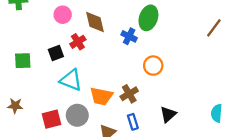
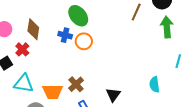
green ellipse: (148, 18) -> (78, 16), turned -45
brown diamond: (95, 22) -> (33, 29), turned 35
orange circle: (153, 66) -> (84, 41), moved

